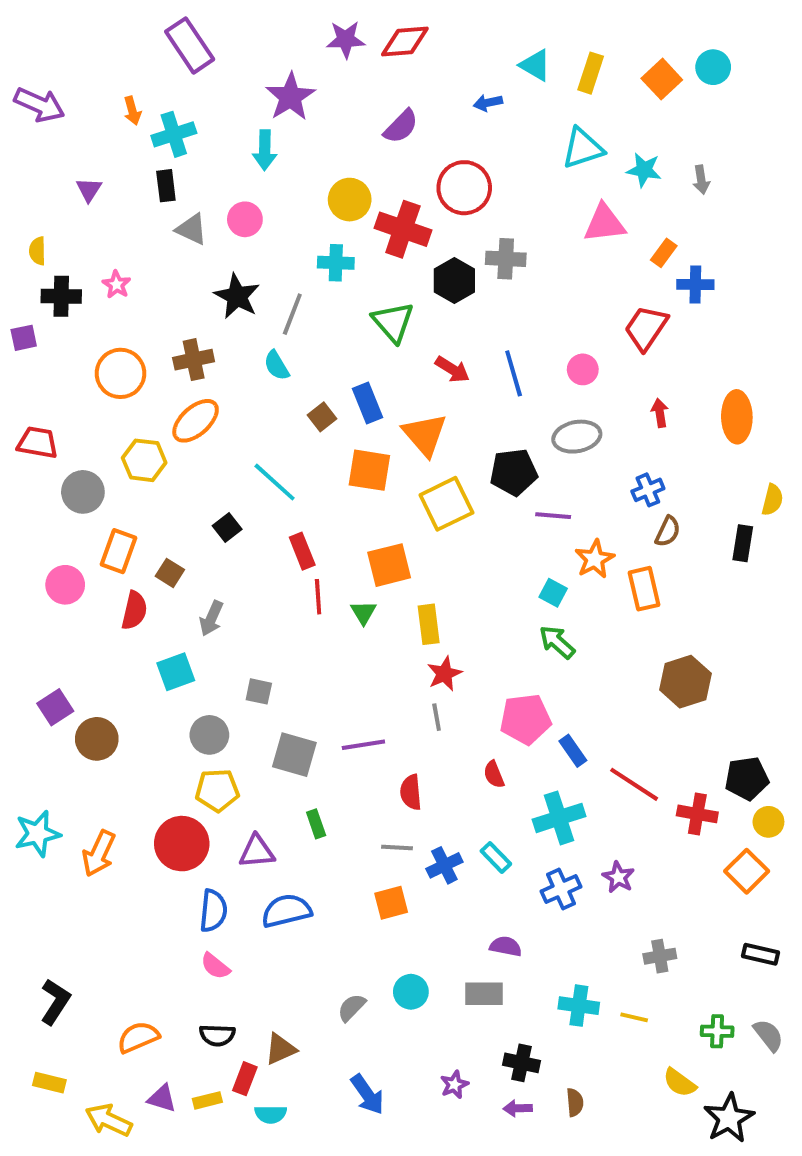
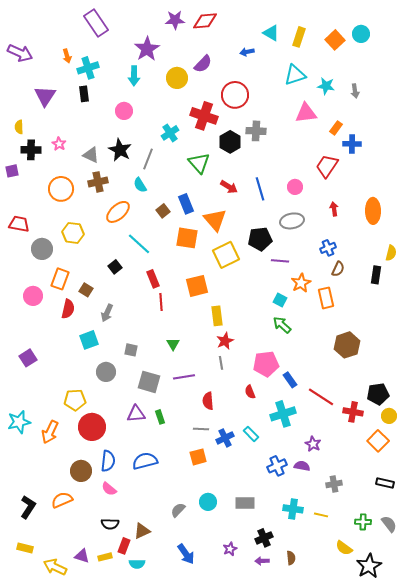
purple triangle: (89, 190) -> (45, 96), size x1.6
yellow circle: (350, 200) -> (177, 78), moved
gray triangle: (192, 229) -> (91, 155), moved
cyan cross: (336, 263) -> (170, 133), turned -36
orange ellipse: (196, 421) -> (118, 212), moved
green triangle: (363, 612) -> (173, 344), moved
brown circle: (97, 739) -> (81, 471), moved
yellow pentagon: (217, 790) -> (75, 400), moved
purple triangle: (257, 851) -> (136, 414), moved
blue cross: (561, 889) -> (277, 466), moved
purple semicircle: (506, 946) -> (302, 466), moved
orange semicircle: (138, 1037) -> (62, 500), moved
black cross: (522, 1063) -> (264, 538), turned -36

